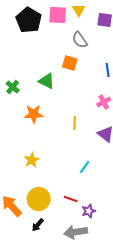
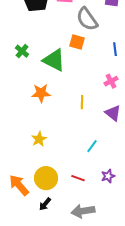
gray semicircle: (80, 40) -> (87, 19), size x1.4
green triangle: (47, 81) -> (54, 60), size x1.4
green cross: (13, 87) -> (22, 51), moved
purple star: (89, 211) -> (108, 176), moved

